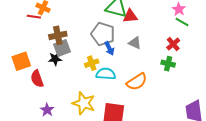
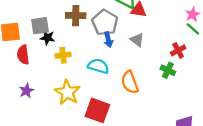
brown cross: (58, 35) -> (76, 16), moved
gray square: (62, 48) -> (40, 26), moved
yellow cross: (92, 63) -> (63, 55), moved
orange semicircle: (137, 82) -> (130, 82), turned 90

